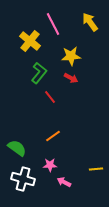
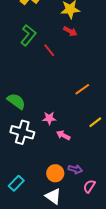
green L-shape: (39, 73) -> (28, 35), moved
orange line: (53, 136) -> (82, 89), moved
yellow line: (96, 169) -> (95, 122), turned -32

